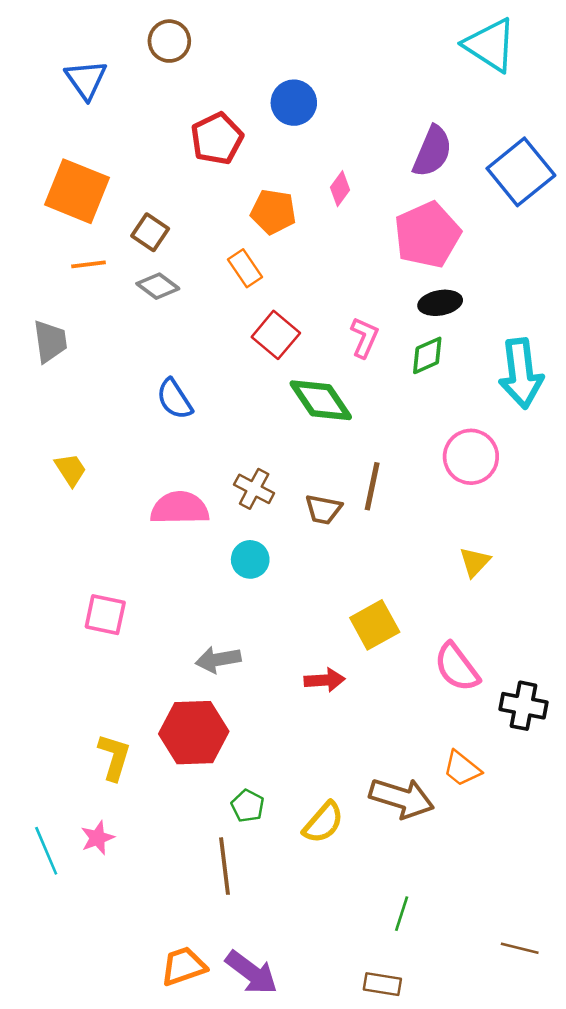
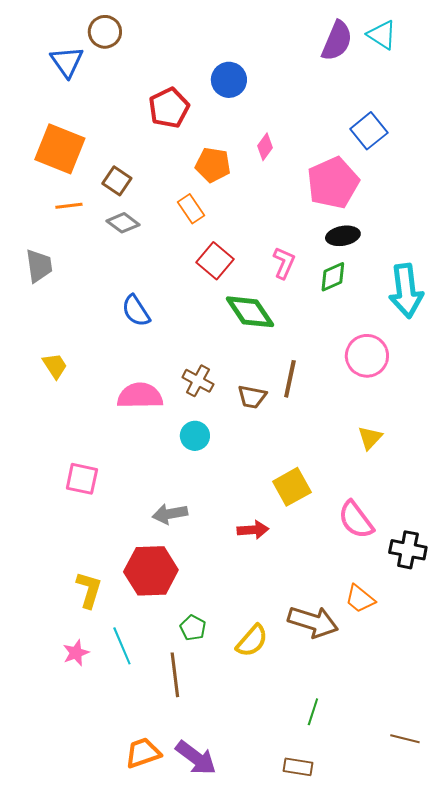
brown circle: (169, 41) -> (105, 32), moved
cyan triangle: (490, 45) -> (382, 35), size x0.7
purple semicircle: (432, 151) -> (337, 41), moved
blue square: (521, 172) -> (369, 131), moved, size x0.7
cyan line: (46, 851) -> (122, 646), moved

